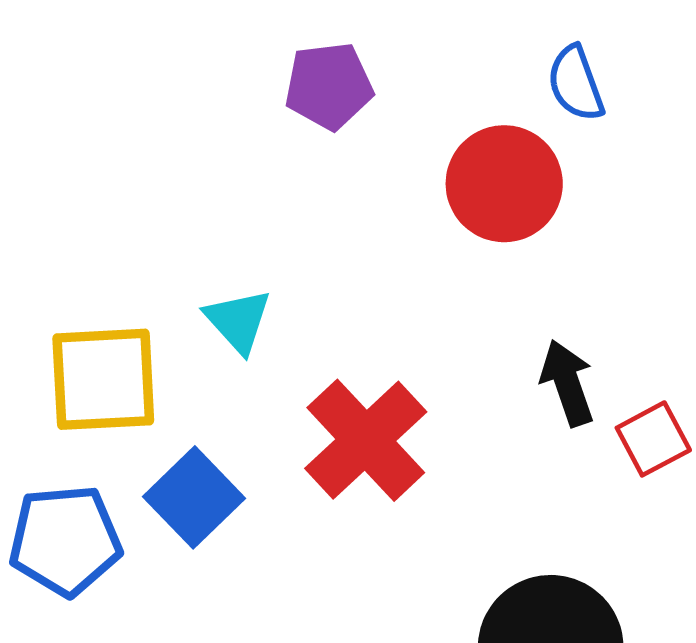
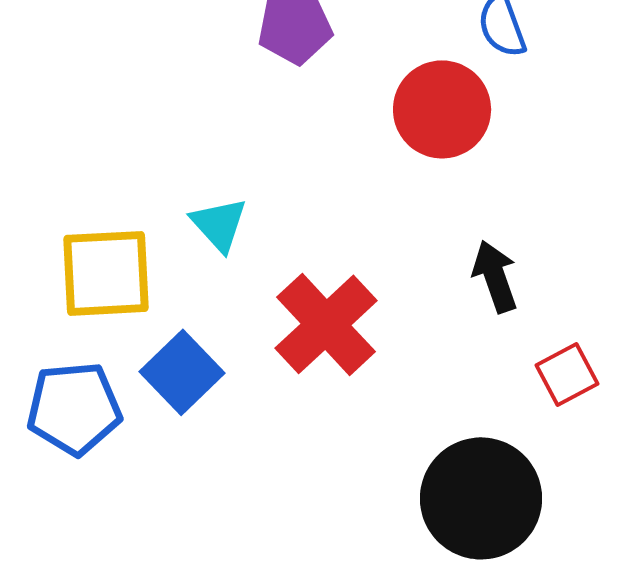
red square: (653, 439) -> (567, 374), moved

